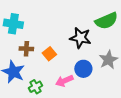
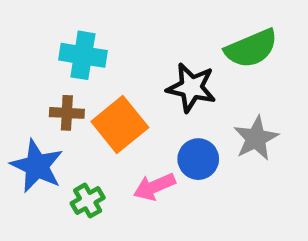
cyan cross: (13, 24) -> (83, 55), moved
orange square: (49, 54) -> (120, 124), size x1.6

